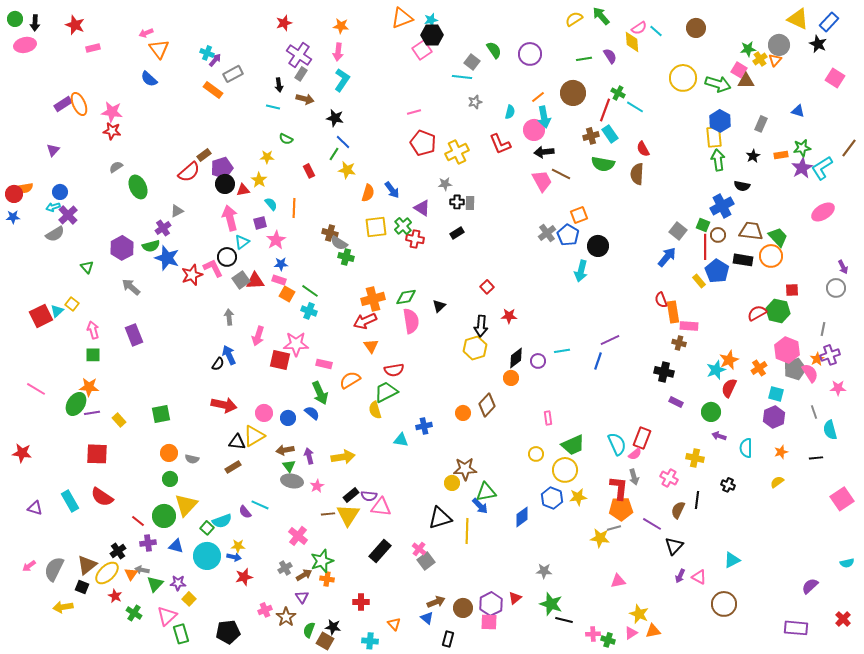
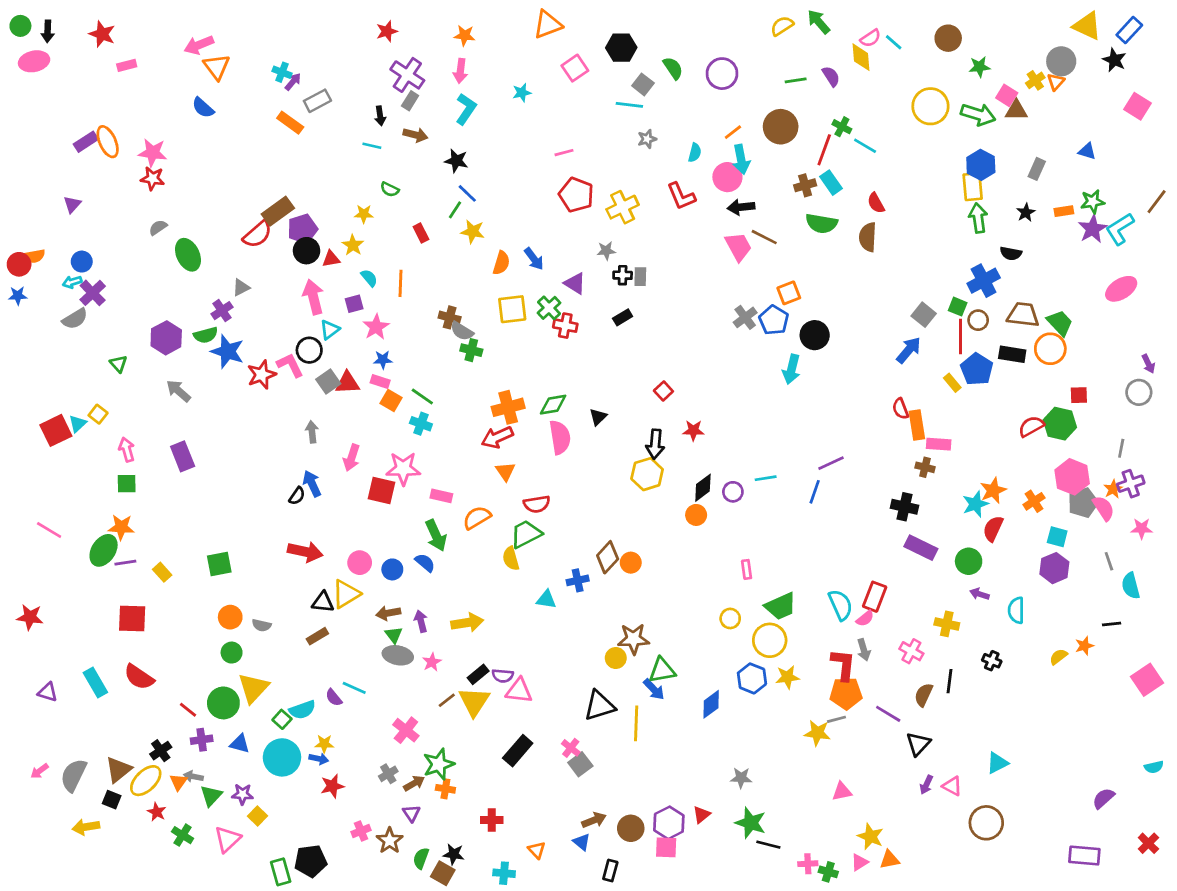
cyan star: (431, 20) -> (522, 93), moved
pink arrow: (146, 33) -> (199, 45), size x1.5
black hexagon: (432, 35) -> (621, 48), moved
green star: (748, 49) -> (979, 67), moved
brown rectangle: (204, 155) -> (278, 211), size x1.6
purple rectangle: (676, 402) -> (921, 548), size x1.6
brown diamond: (487, 405) -> (608, 557), moved
orange star: (781, 452) -> (1084, 646), moved
brown line: (328, 514) -> (447, 700), turned -32
green rectangle: (181, 634) -> (281, 872), moved

